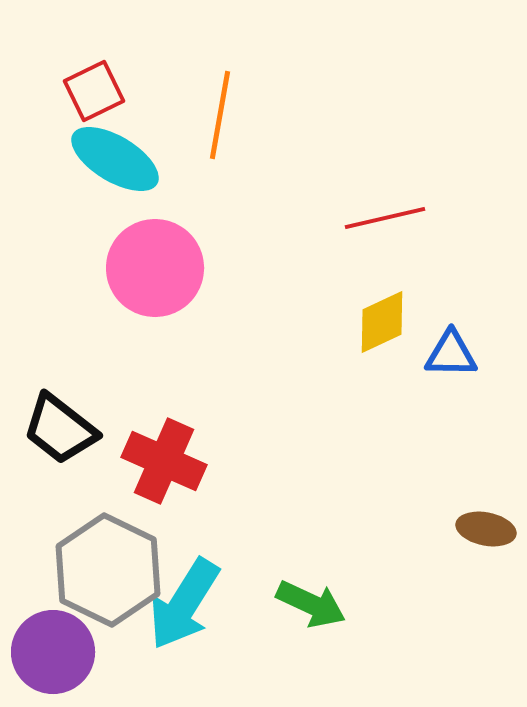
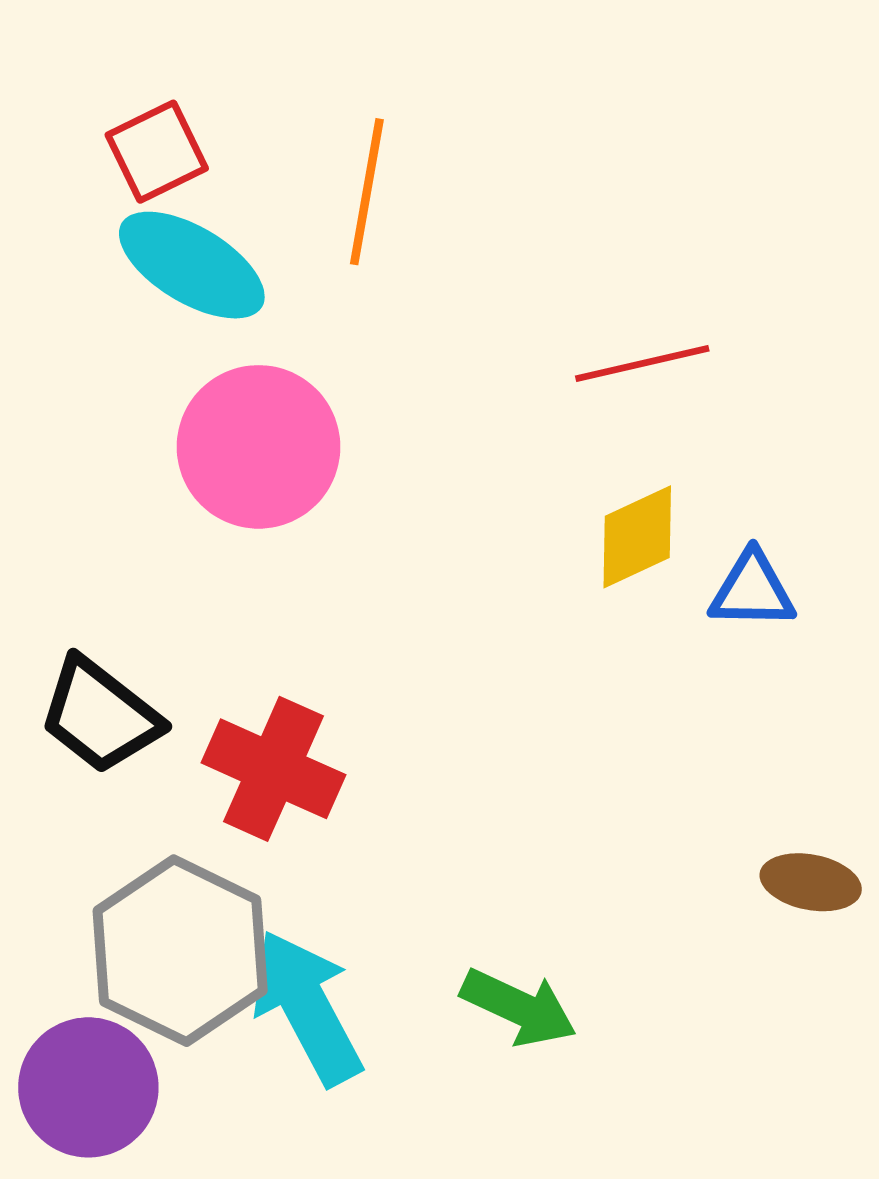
cyan arrow: (184, 604) -> (307, 1007), turned 120

